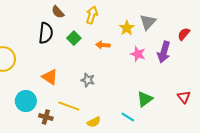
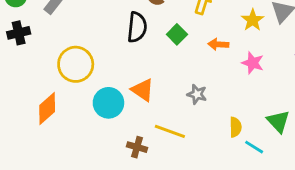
pink star: (138, 54) -> (253, 63), moved
green triangle: (145, 99) -> (278, 121), turned -36
cyan circle: (26, 101) -> (108, 103), moved
yellow semicircle: (94, 122) -> (235, 127), moved, turned -64

